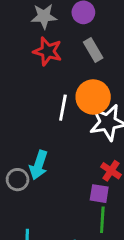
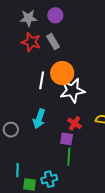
gray rectangle: (93, 50) -> (53, 42), moved
cyan arrow: (39, 165) -> (39, 119), moved

